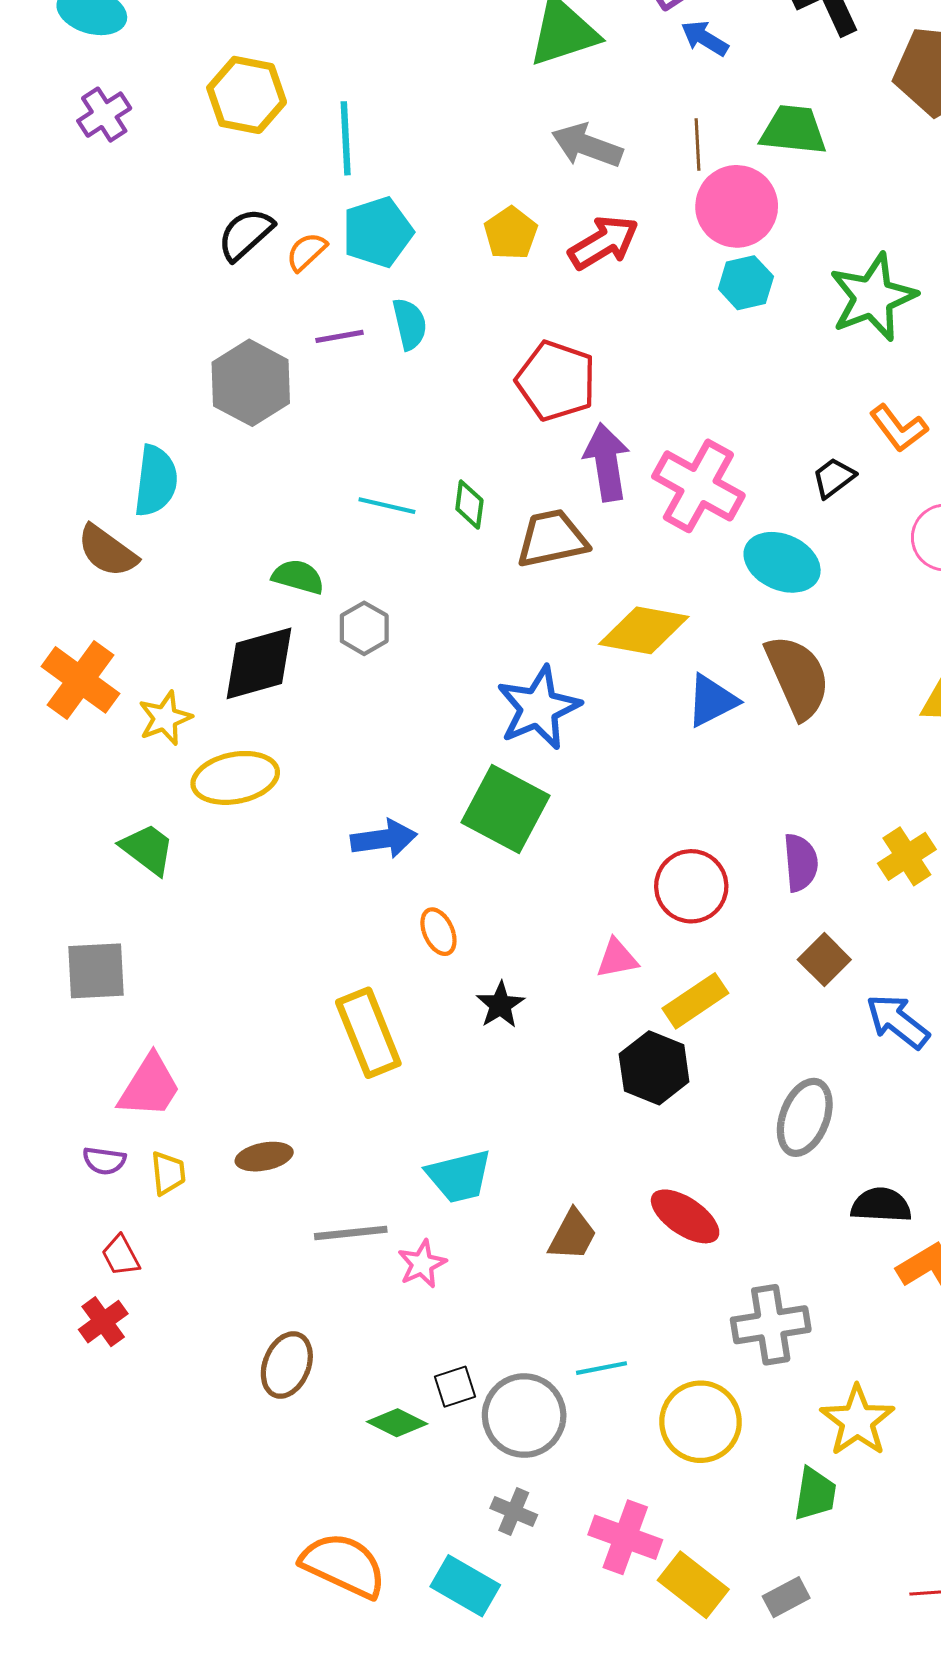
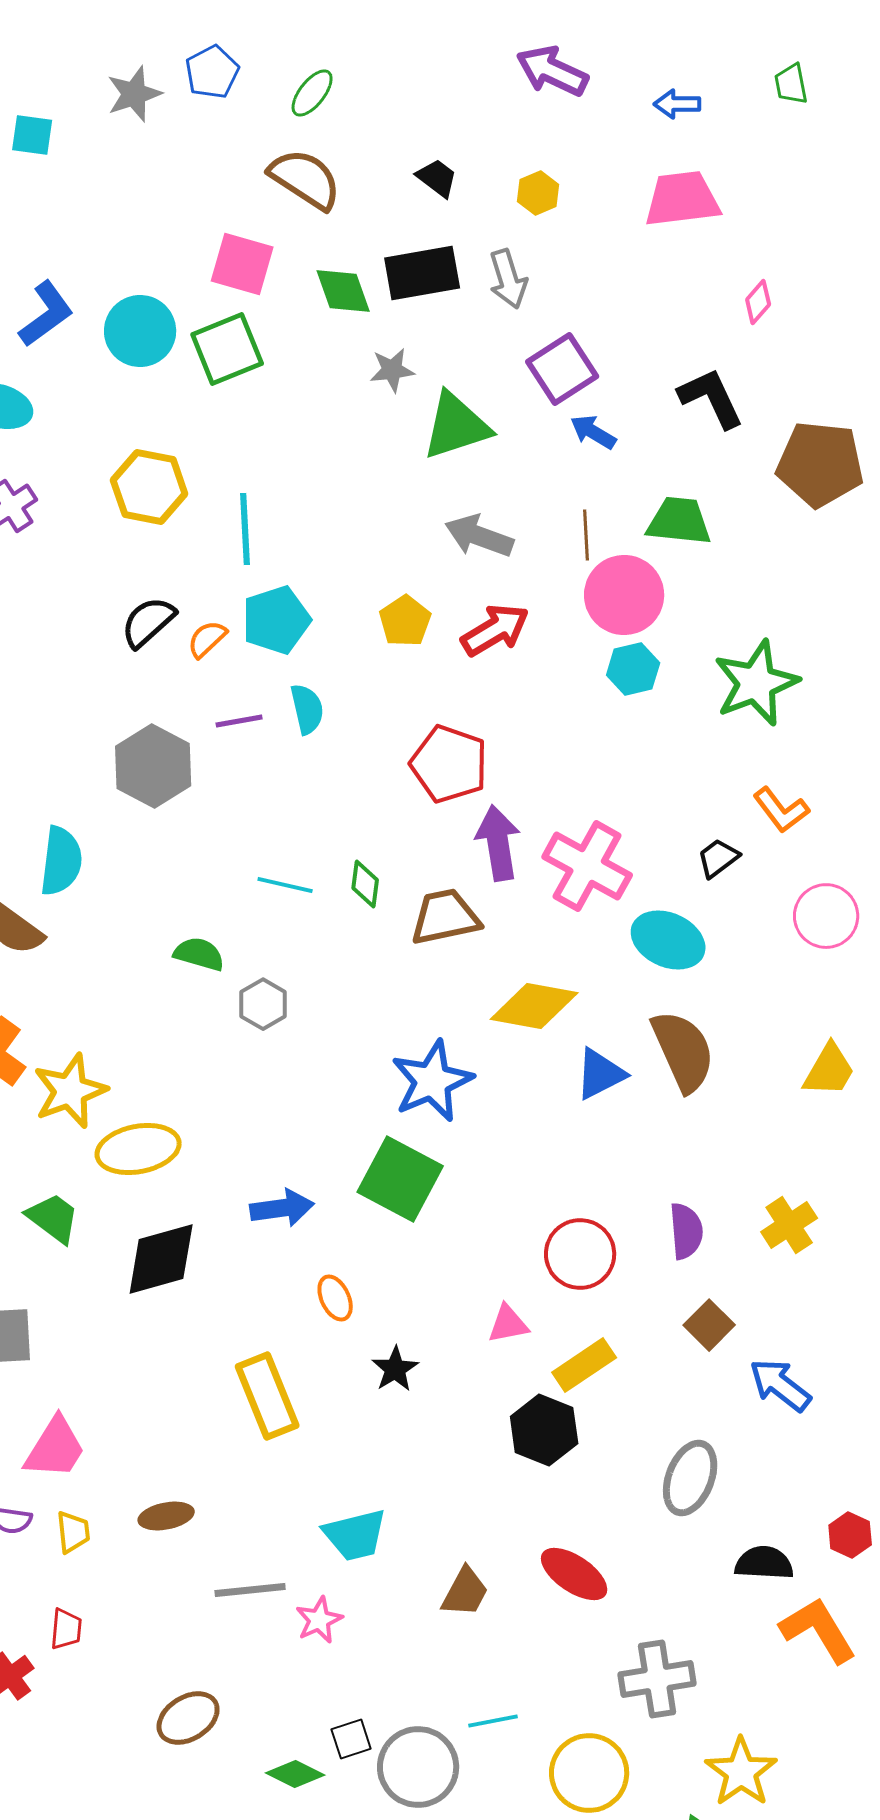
black diamond: (259, 663) -> (161, 1259), moved
yellow star: (165, 718) -> (70, 1091), size x1.4
red trapezoid: (121, 1256) -> (66, 1629), moved, turned -147
brown ellipse: (287, 1365) -> (188, 1718), turned 36

